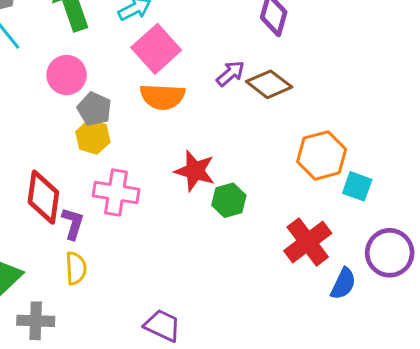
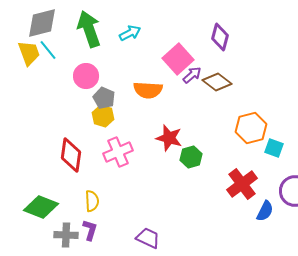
pink square: (156, 49) -> (178, 59), moved
pink cross: (116, 193) -> (118, 152), turned -32
purple L-shape: (73, 223) -> (90, 230), moved

